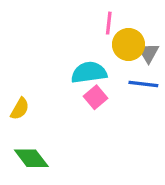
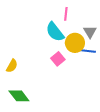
yellow circle: (129, 44) -> (75, 43), moved
cyan semicircle: (89, 72) -> (55, 32), moved, turned -120

